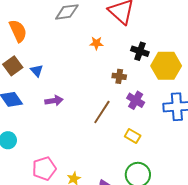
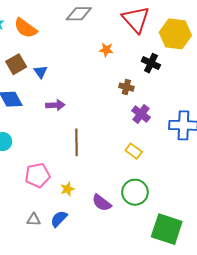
orange semicircle: (18, 31) -> (25, 28), turned 145
yellow hexagon: (166, 66) -> (175, 34), moved
brown line: (102, 112) -> (77, 142), moved, turned -40

